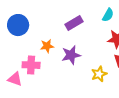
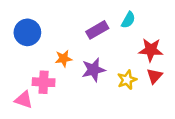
cyan semicircle: (108, 15) -> (128, 20), moved
yellow star: (99, 74) -> (127, 80), moved

